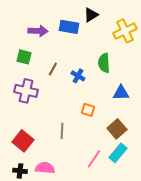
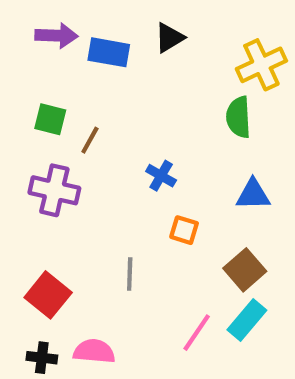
black triangle: (91, 15) -> (169, 38), moved
blue rectangle: (69, 27) -> (109, 52), moved
purple arrow: (38, 31) -> (56, 36), moved
green semicircle: (104, 63) -> (238, 117), moved
brown line: (53, 69) -> (90, 140), moved
blue cross: (78, 76) -> (161, 176), moved

